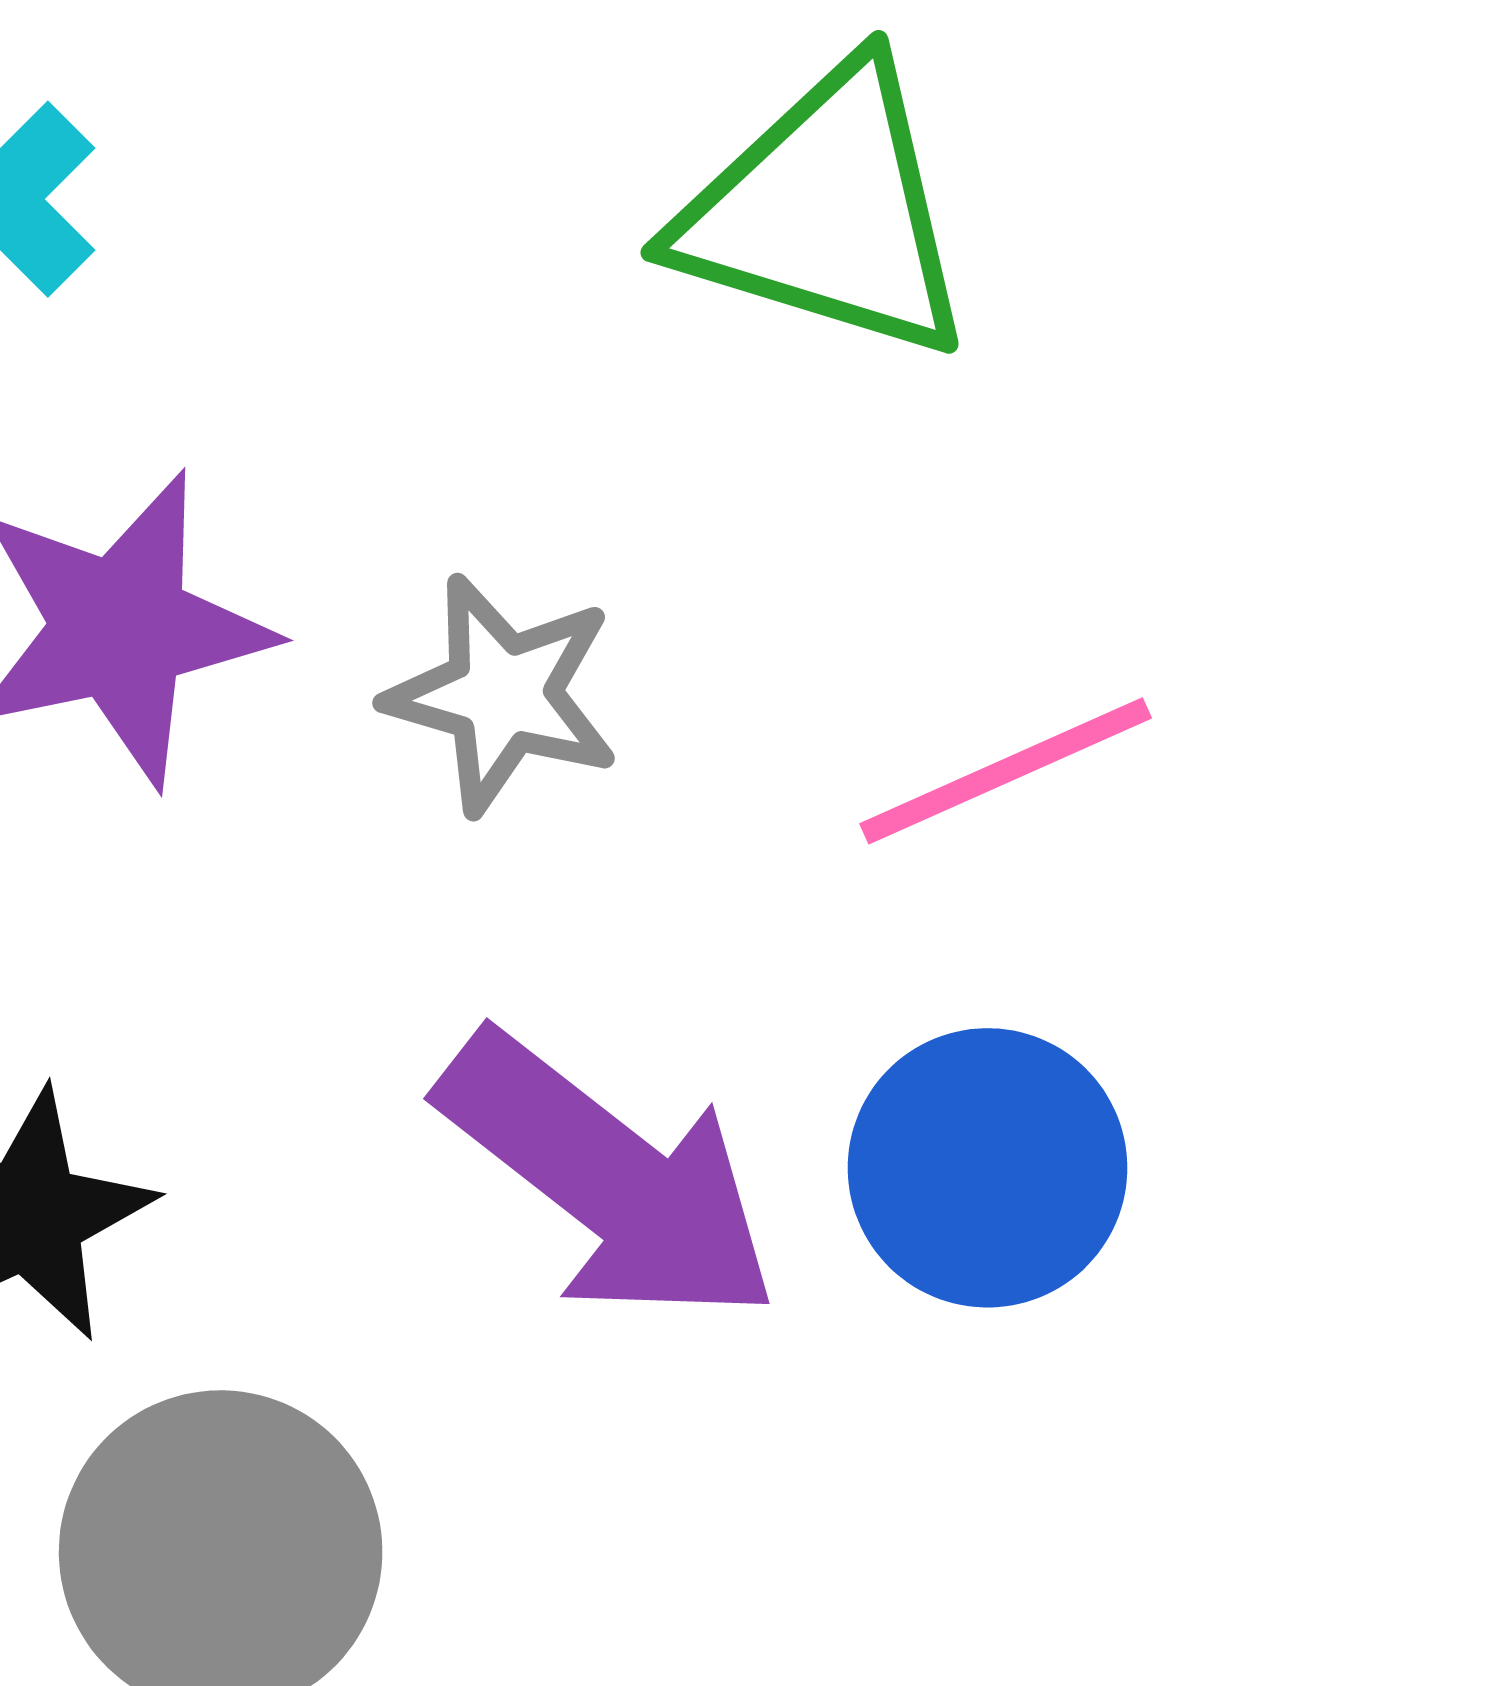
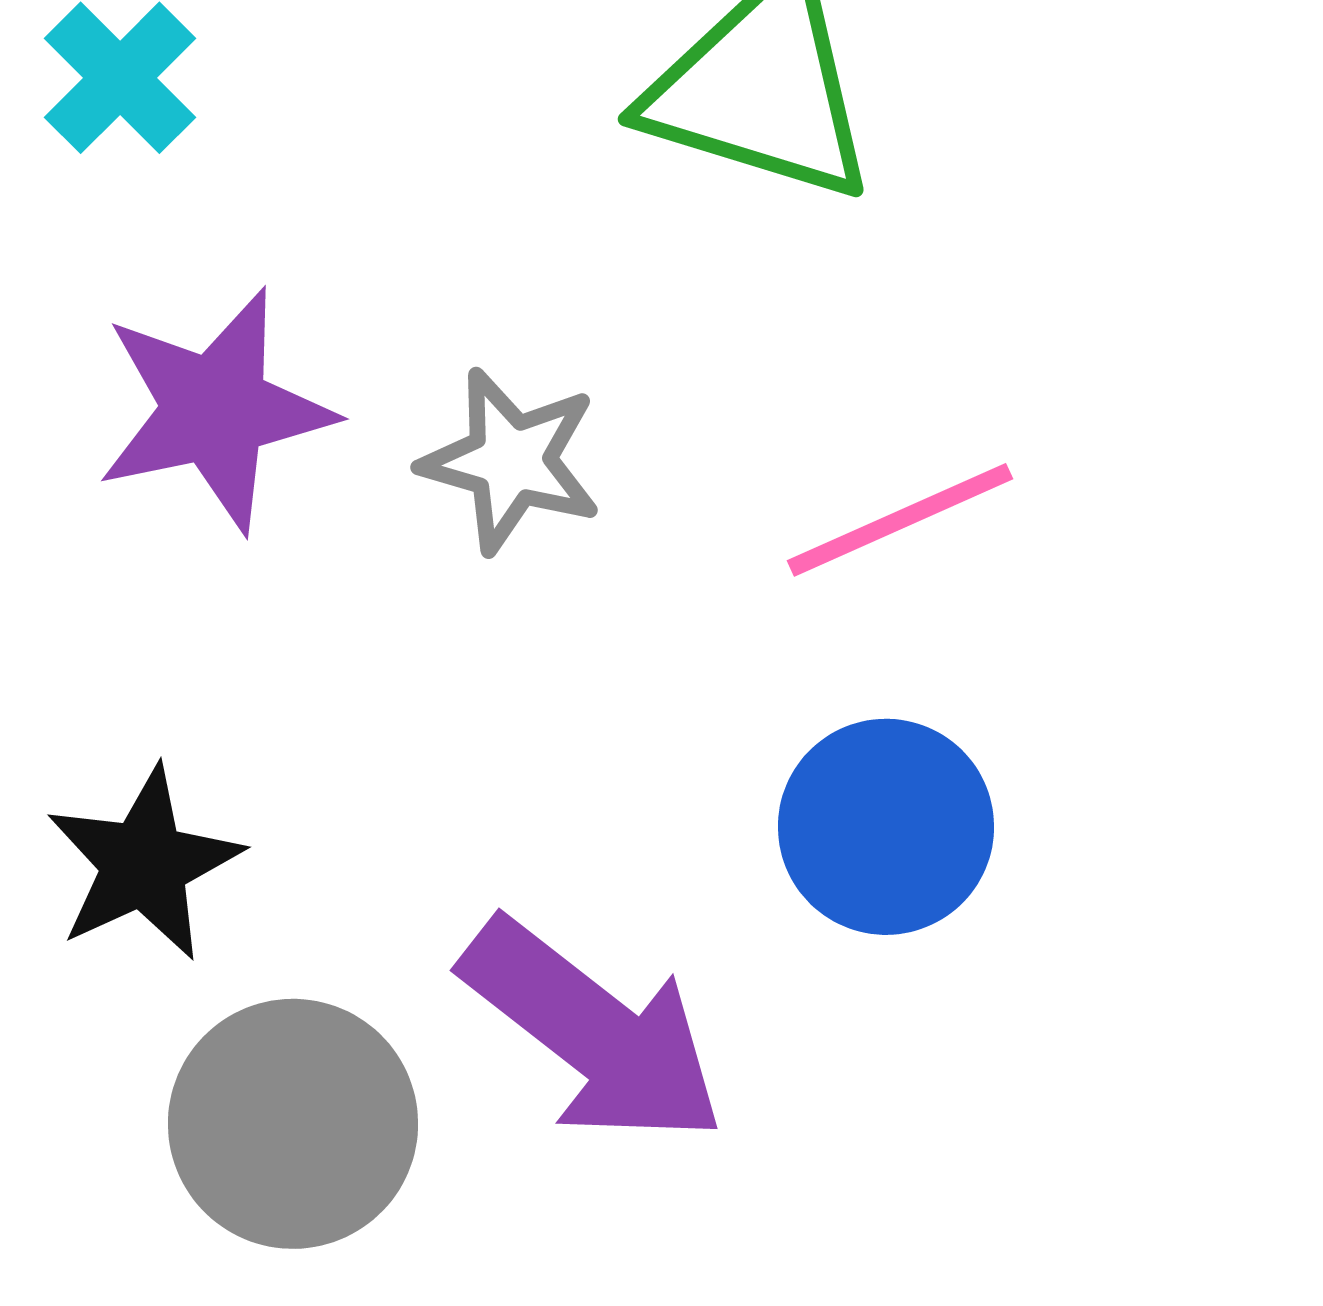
purple arrow: (609, 1178) -> (593, 1032), moved

